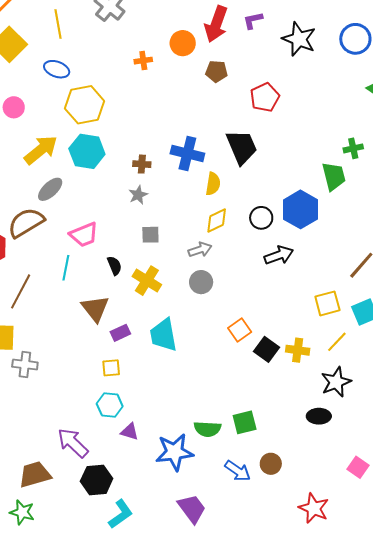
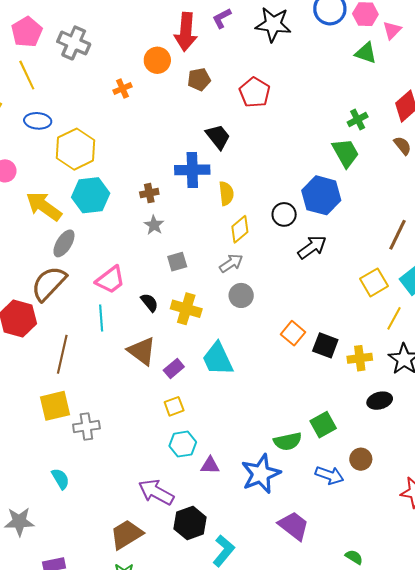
black trapezoid: (242, 147) -> (218, 137), moved, size x0.7
yellow arrow: (41, 150) -> (44, 206), turned -90
yellow cross: (298, 350) -> (360, 358), moved
black ellipse: (319, 416) -> (380, 401), moved

